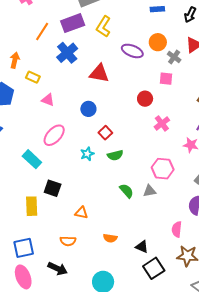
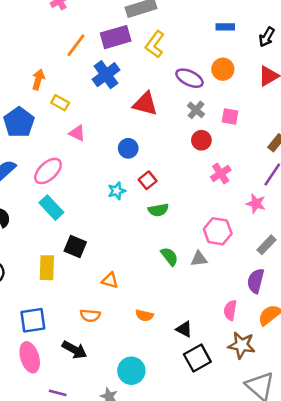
gray cross: (174, 57) -> (196, 110), moved
pink ellipse: (54, 135) -> (48, 171), moved
cyan star: (87, 154) -> (117, 191), moved

